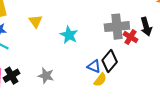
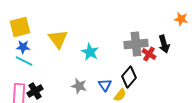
yellow triangle: (36, 21) -> (58, 39), size x1.5
blue triangle: (94, 66) -> (105, 85), moved, turned 32
gray star: (46, 76) -> (79, 86), moved

